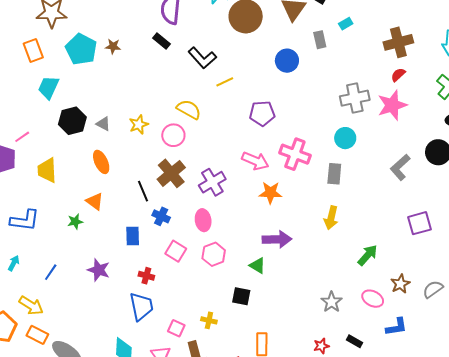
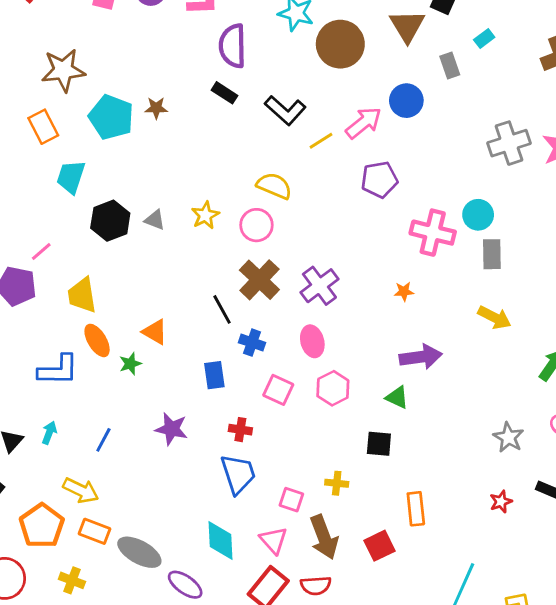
cyan circle: (345, 138) -> (478, 215), moved
pink arrow: (255, 161) -> (364, 123), moved, turned -56
orange ellipse: (101, 162) -> (97, 340), moved
orange star: (270, 193) -> (404, 291), size x0.6
yellow arrow: (331, 218) -> (494, 318), turned -70

